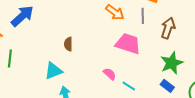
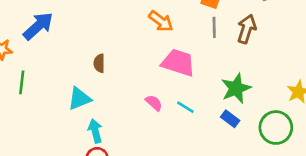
gray line: (143, 16) -> (214, 27), moved
brown arrow: (168, 28) -> (247, 29), moved
cyan line: (129, 86) -> (185, 107), moved

